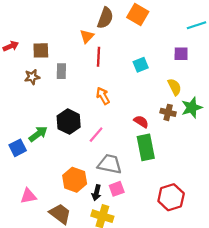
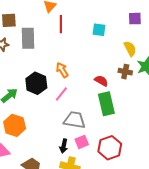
cyan square: (141, 65) -> (99, 30), turned 32
gray rectangle: (61, 71) -> (28, 38), size x1.5
orange arrow: (103, 96) -> (62, 70), moved
orange hexagon: (75, 180) -> (15, 125), moved
red hexagon: (171, 197) -> (110, 148), moved

